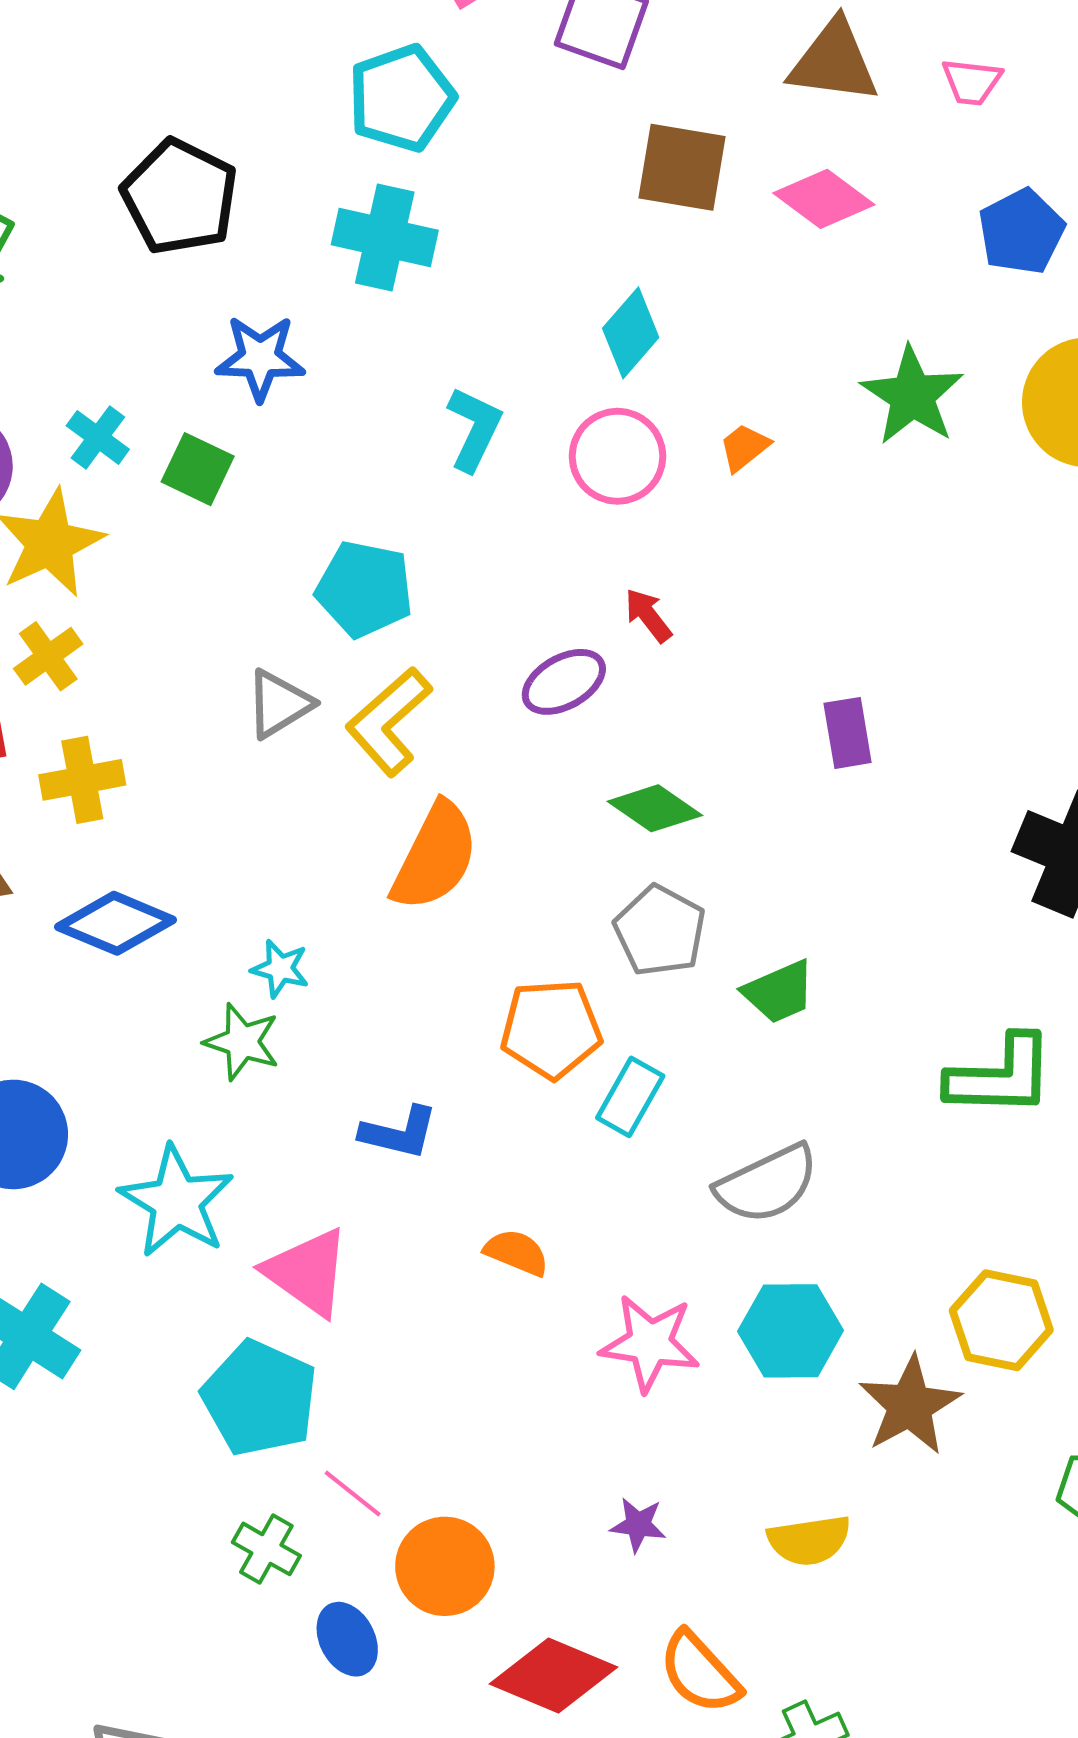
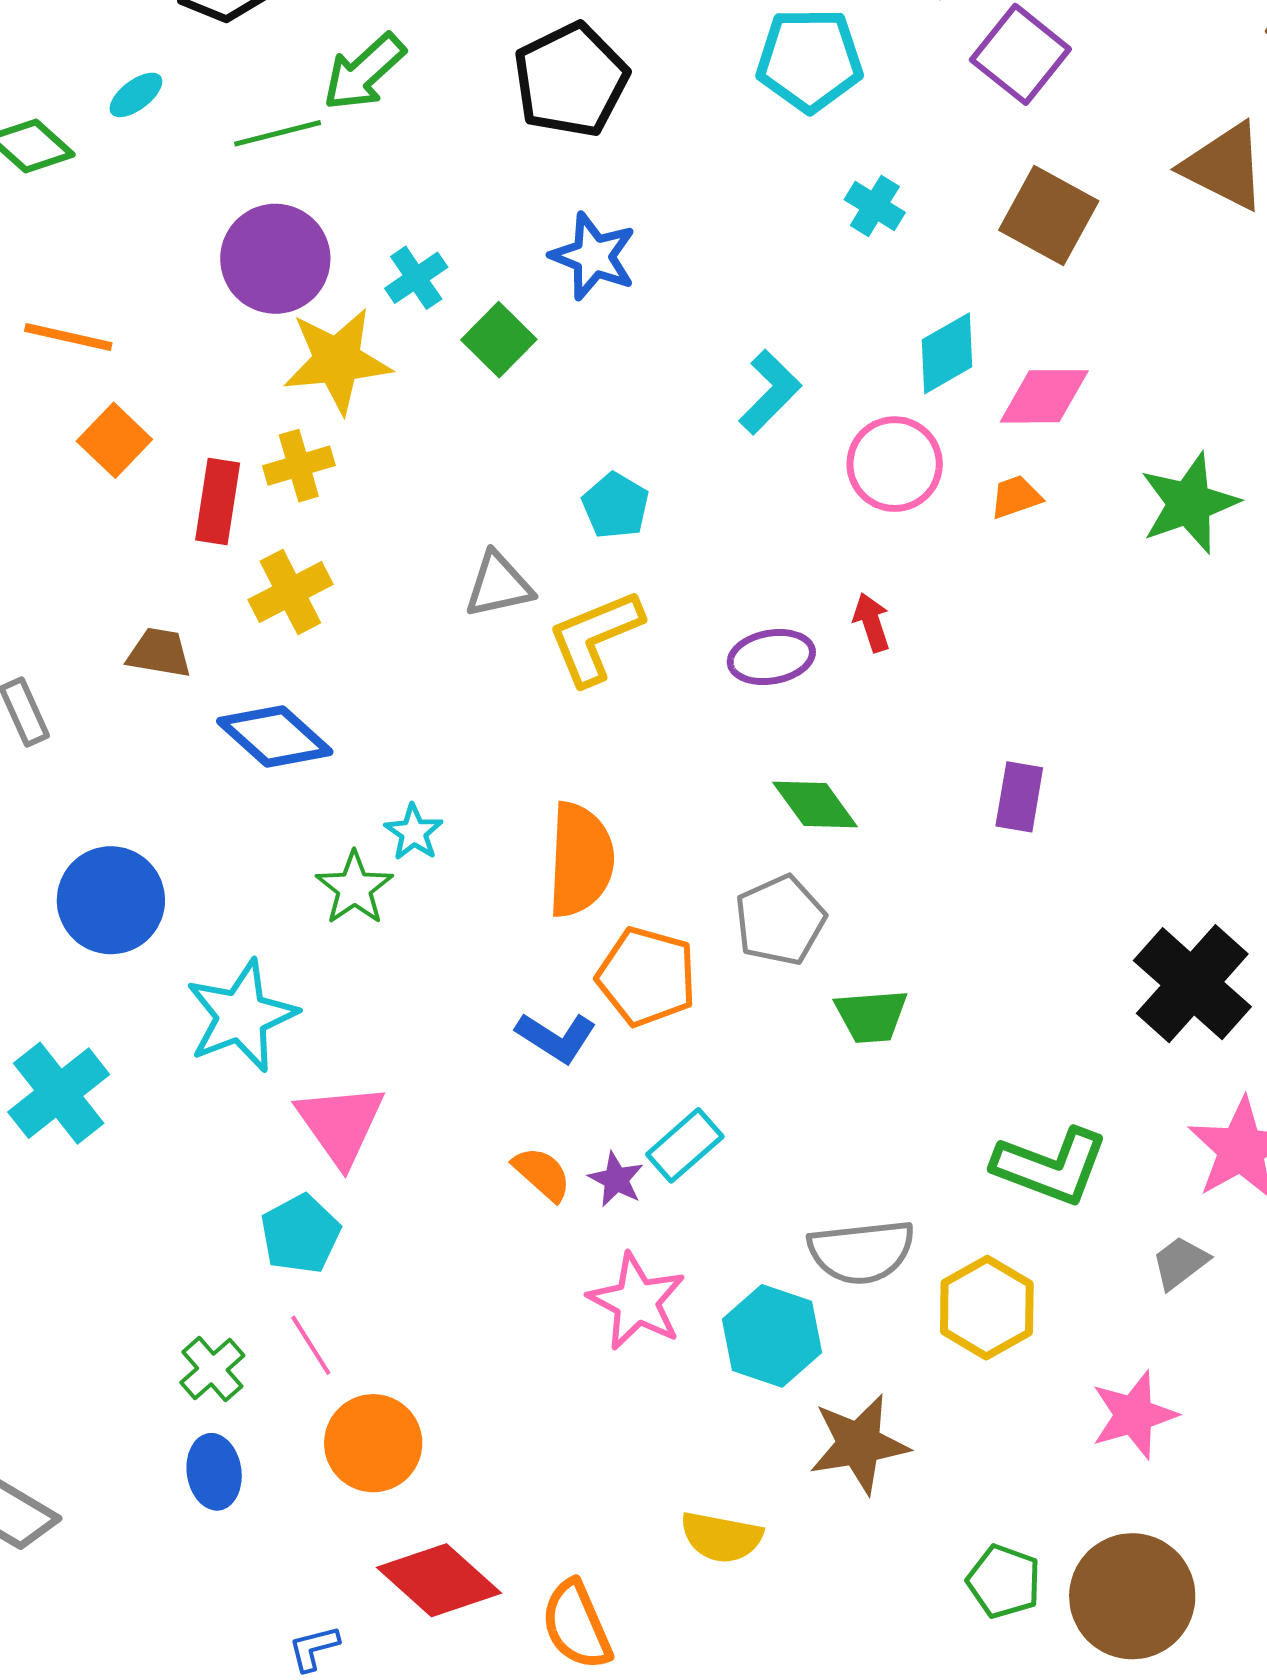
pink diamond: (824, 199) -> (1044, 396), moved, turned -56
cyan cross: (385, 237) -> (875, 206), moved, size x0.6
cyan pentagon: (364, 589) -> (616, 506), size x0.7
yellow cross: (82, 780) -> (290, 592), turned -36
orange semicircle: (435, 856) -> (580, 860), moved, turned -43
cyan rectangle: (630, 1097) -> (685, 1145), moved
blue L-shape: (399, 1133) -> (556, 1037), moved
gray semicircle: (767, 1184) -> (861, 1252), moved
yellow hexagon: (1001, 1320) -> (987, 1308), moved
cyan pentagon: (260, 1398) -> (300, 1234), moved, size x0.7
purple star: (638, 1525) -> (616, 1179), moved
blue ellipse: (347, 1639) -> (214, 1472), moved

